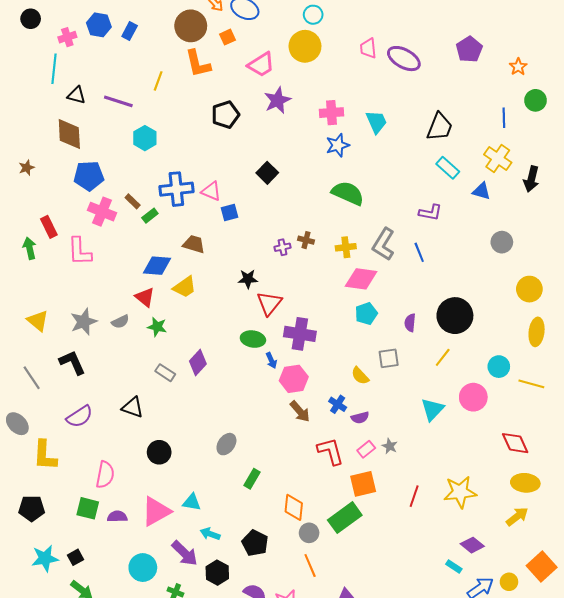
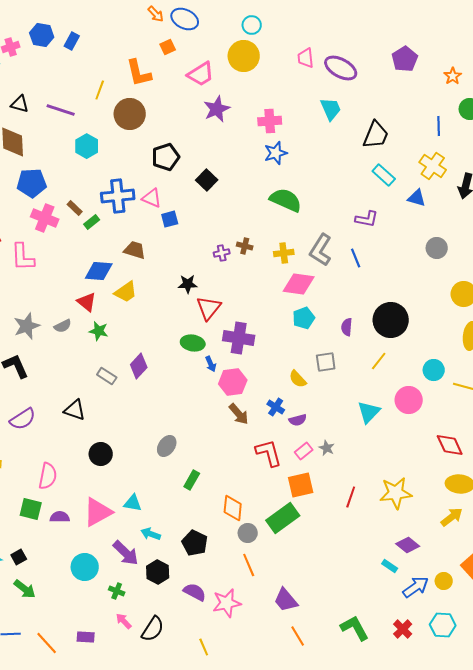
brown circle: (191, 26) -> (130, 114), moved
black pentagon: (225, 115) -> (166, 157), moved
cyan trapezoid: (376, 122) -> (331, 109), moved

